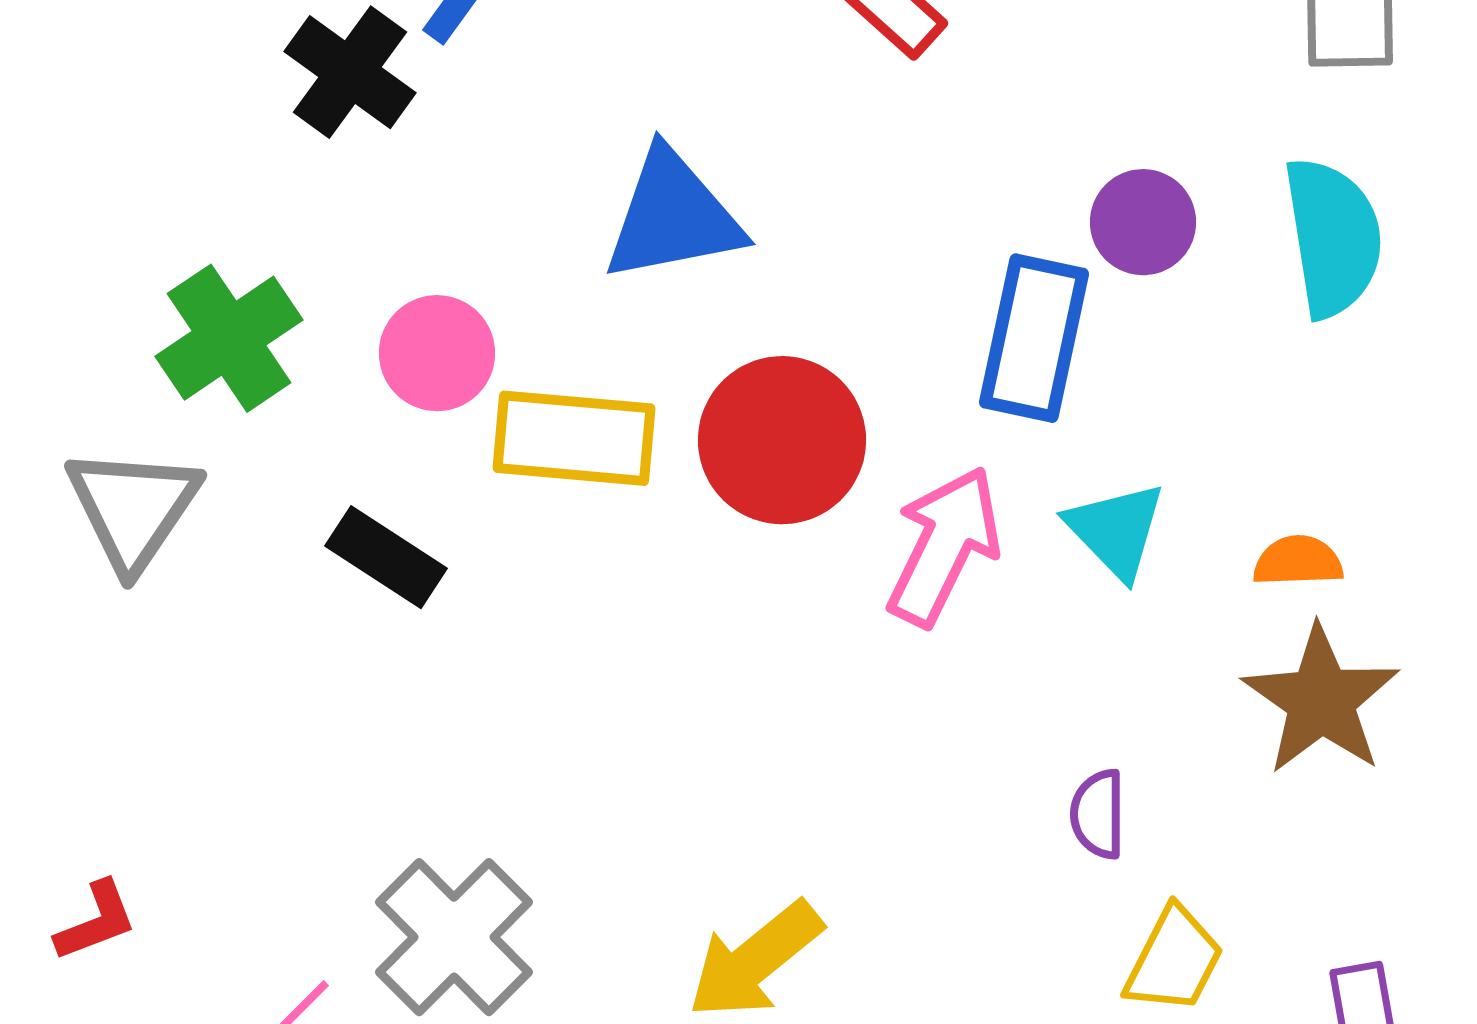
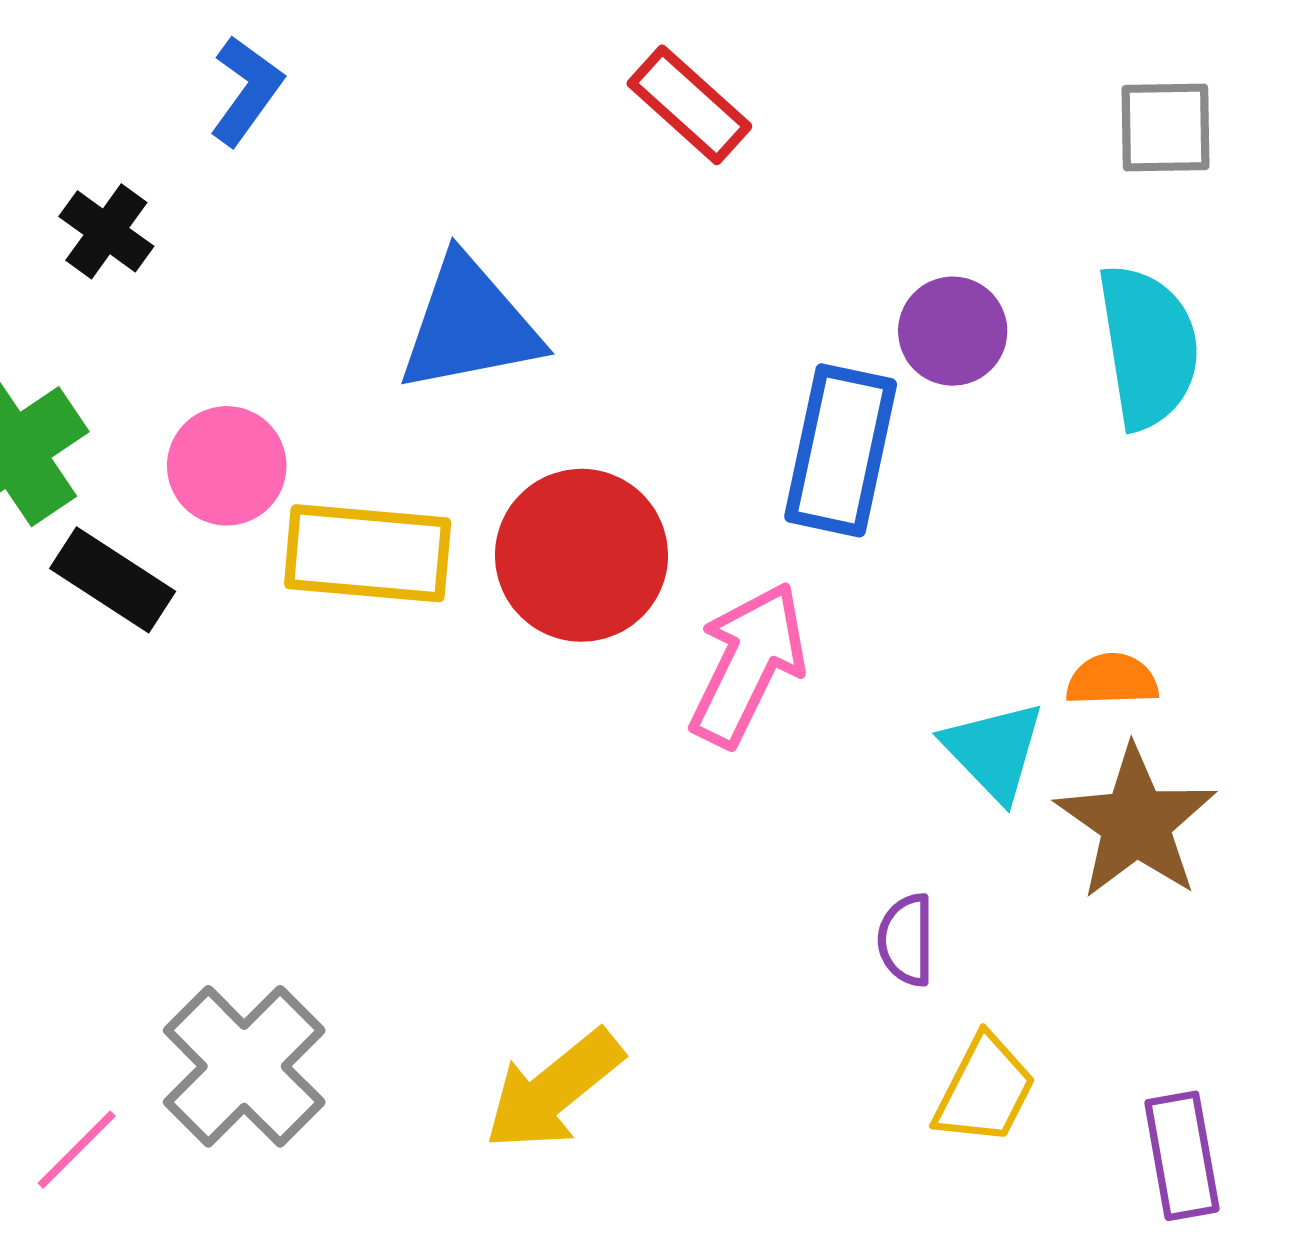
black cross: (350, 72) -> (106, 231), moved, size x0.7
cyan triangle: (1116, 530) -> (994, 751), moved
black rectangle: (386, 557) -> (113, 580), moved

